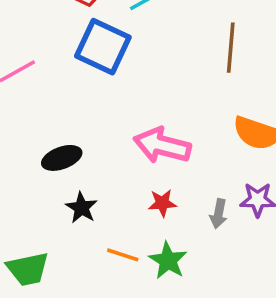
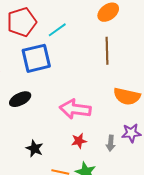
blue square: (103, 47) -> (36, 58), turned -32
black ellipse: (62, 158) -> (20, 99), moved

